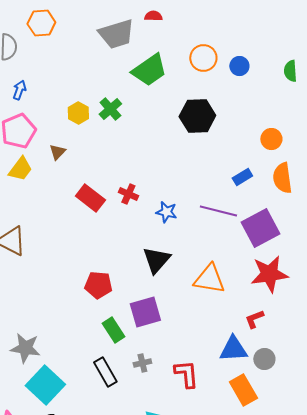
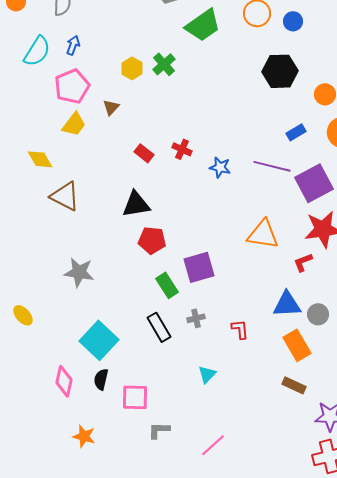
black hexagon: (197, 116) -> (280, 71), moved
red rectangle: (90, 198) -> (144, 153), size x0.7
black triangle: (156, 260) -> (136, 204), moved, turned 40
red L-shape: (254, 319) -> (303, 262), moved
gray star: (25, 348) -> (79, 272), moved
red L-shape: (186, 374) -> (240, 329), size x0.7

